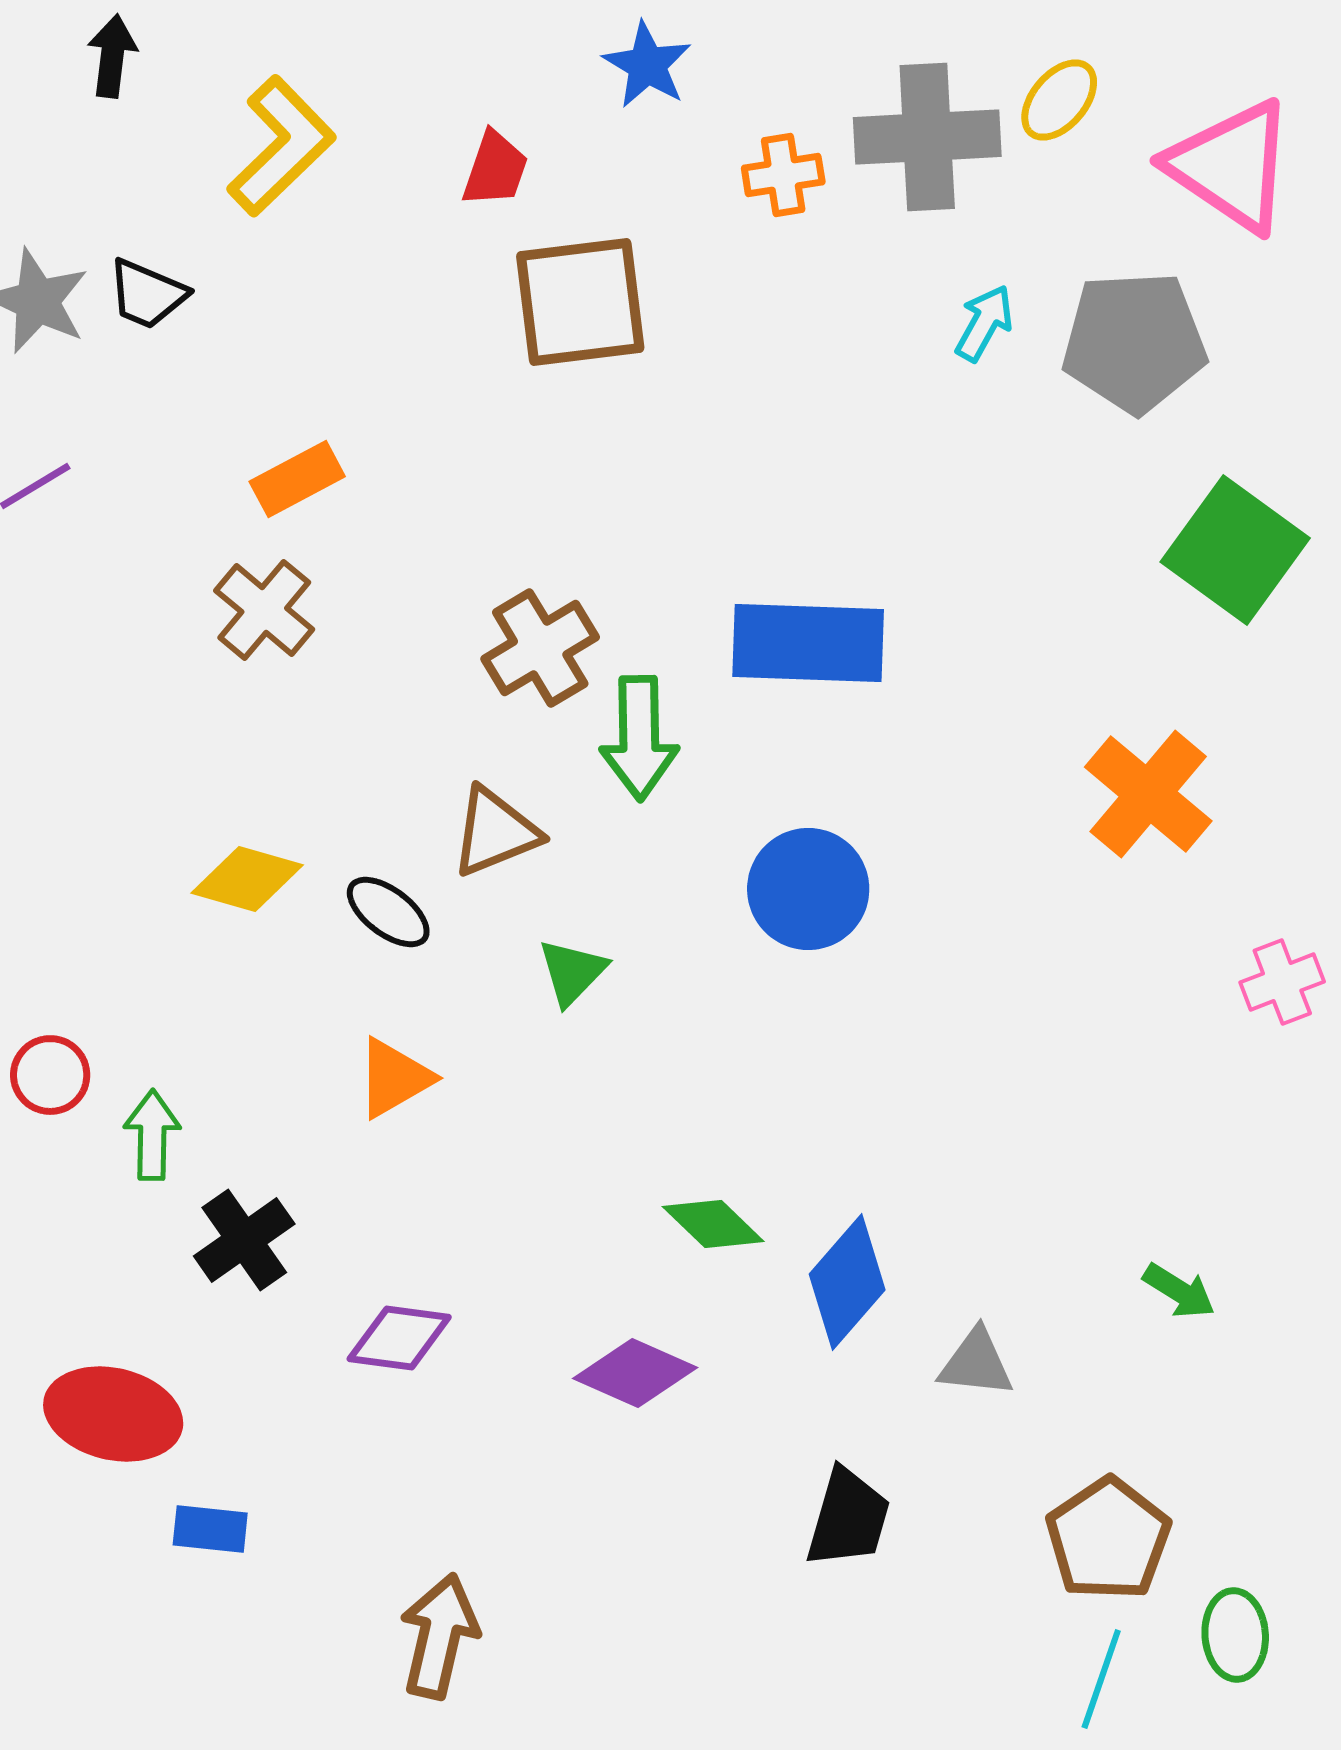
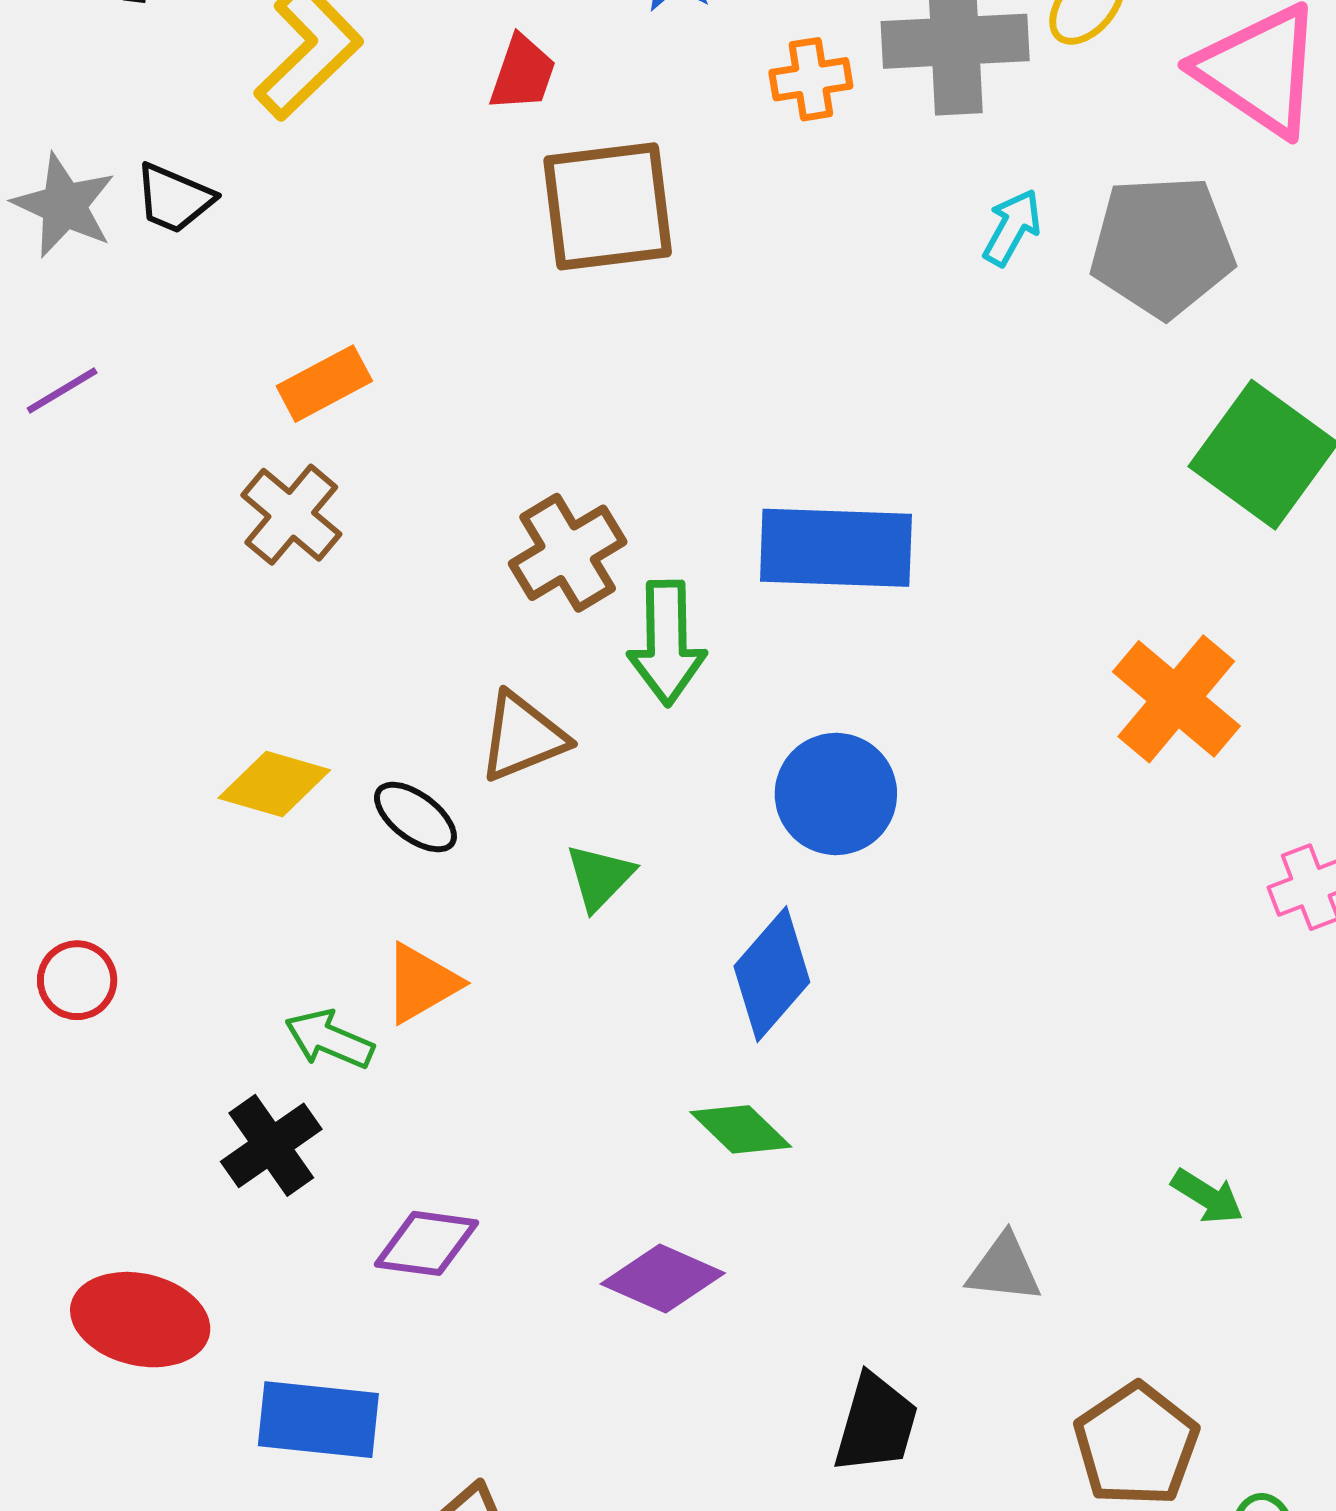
green arrow: (152, 1135) -> (329, 1039), moved, turned -68
blue diamond: (847, 1282) -> (772, 974), moved
blue rectangle: (210, 1529) -> (318, 1420), moved, size x1.6

